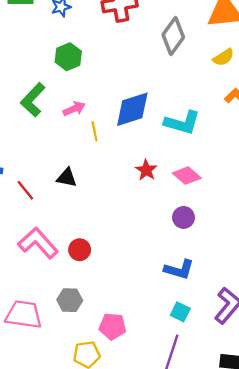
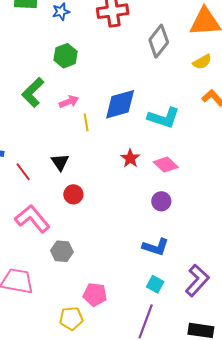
black triangle: (67, 178) -> (60, 162), turned 42
red circle: (80, 250) -> (73, 194), moved
gray hexagon: (70, 300) -> (62, 251), moved

